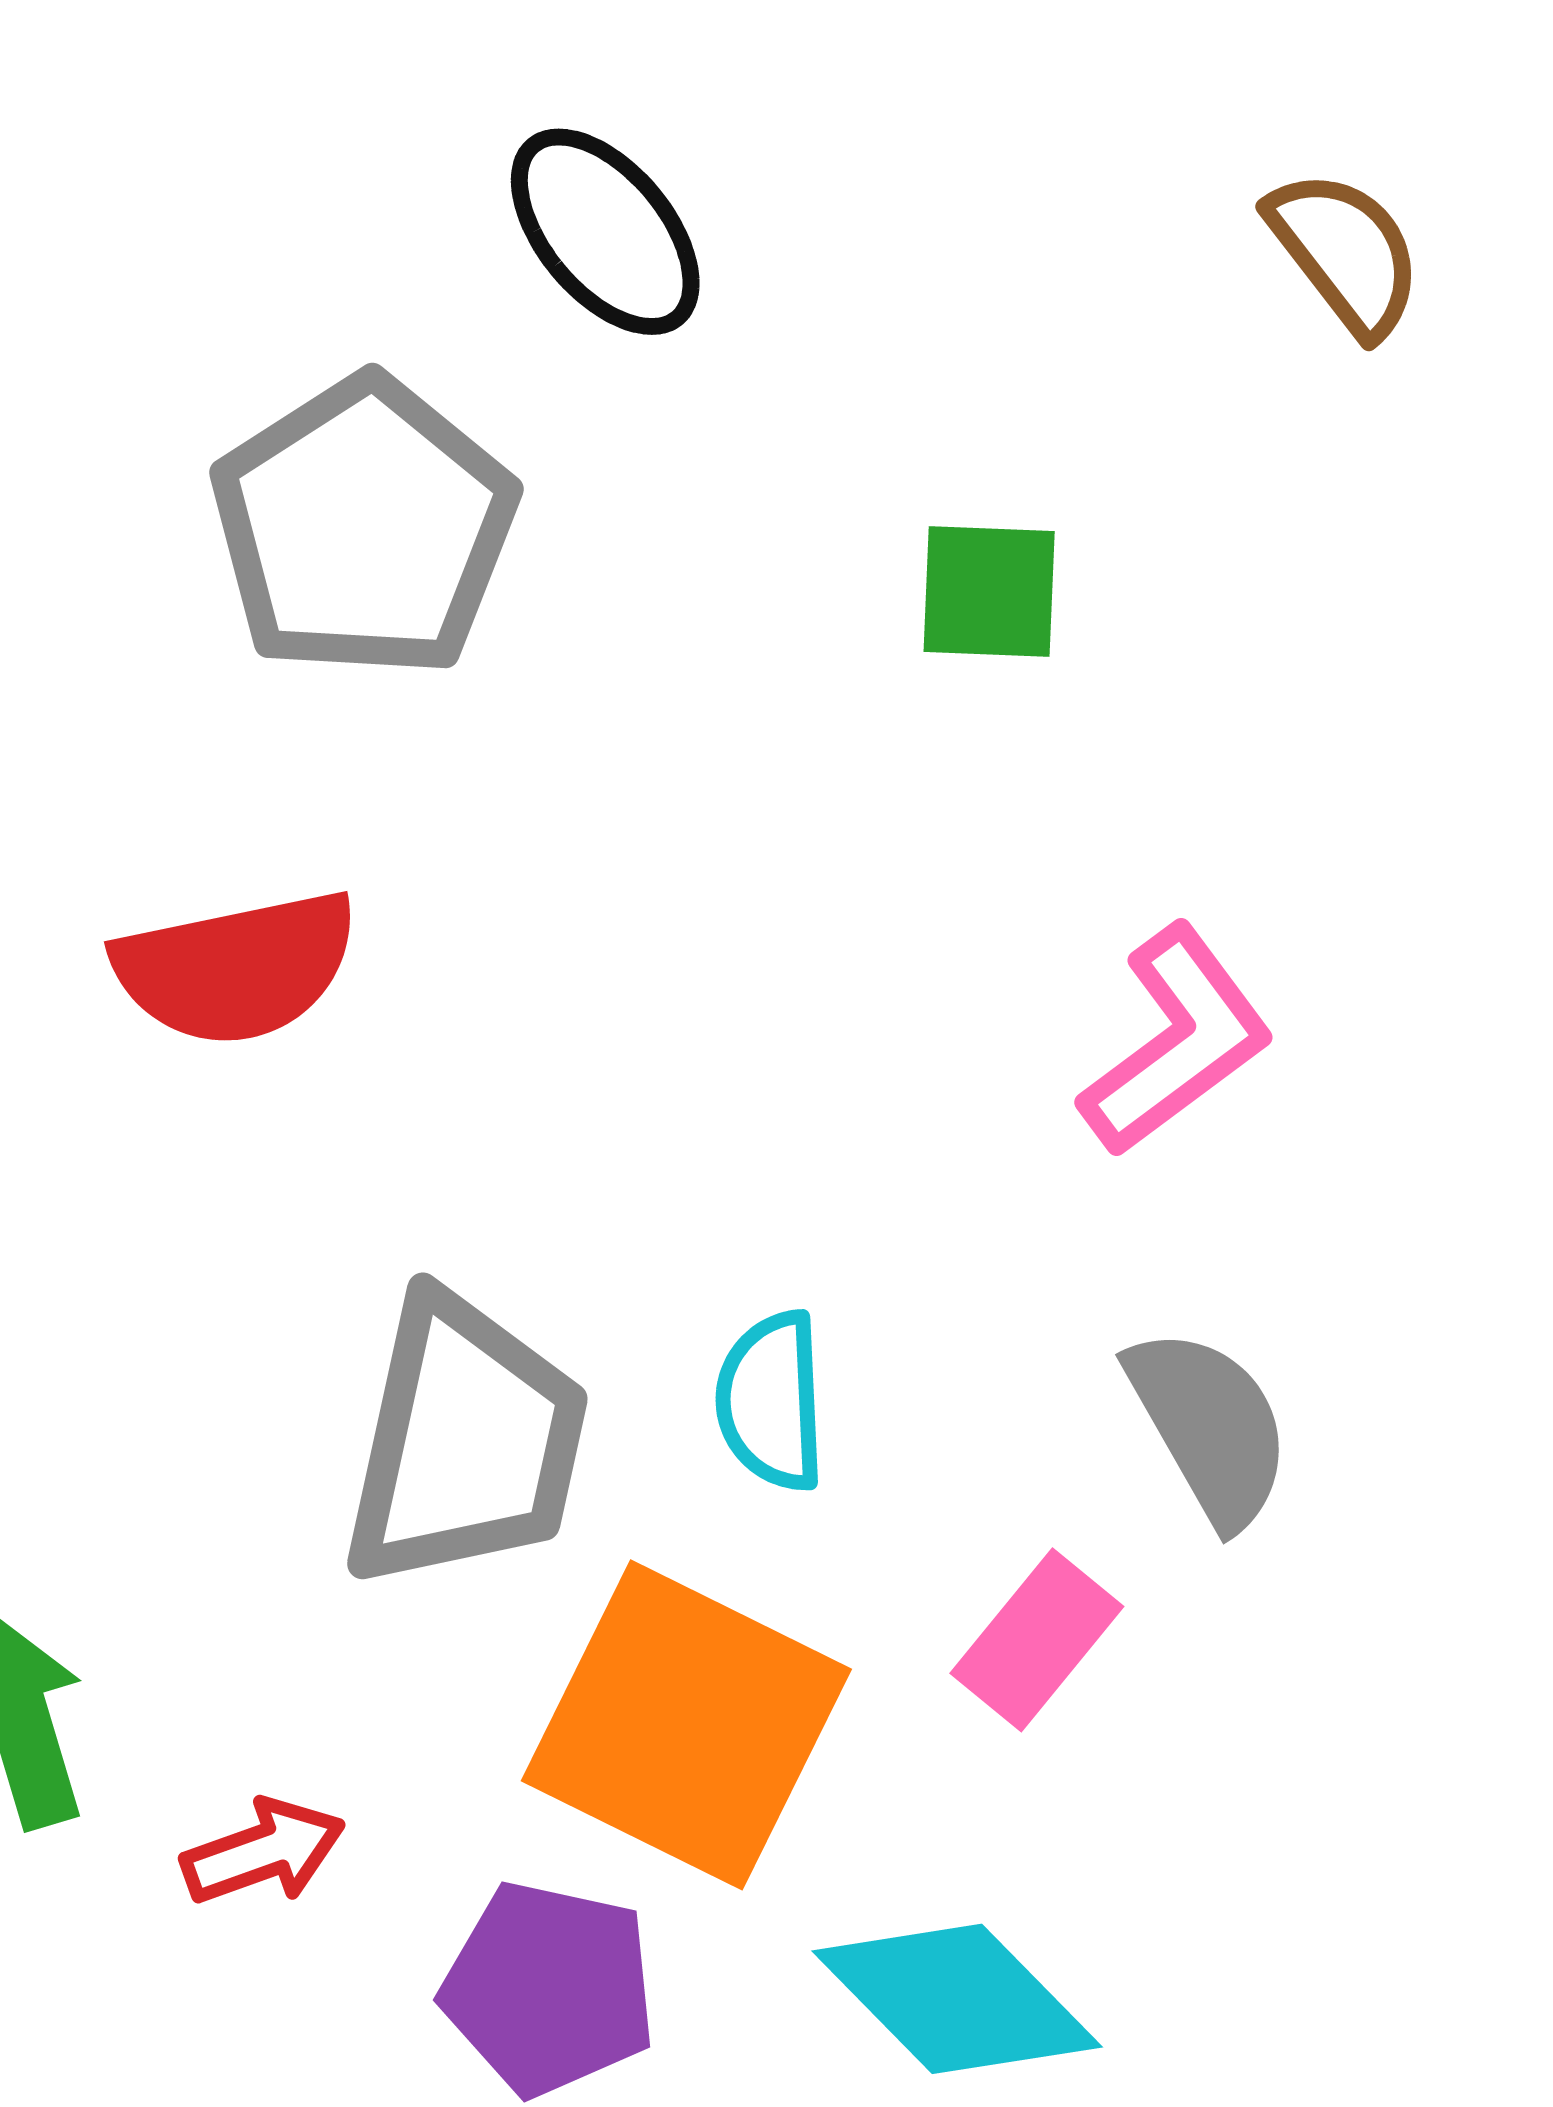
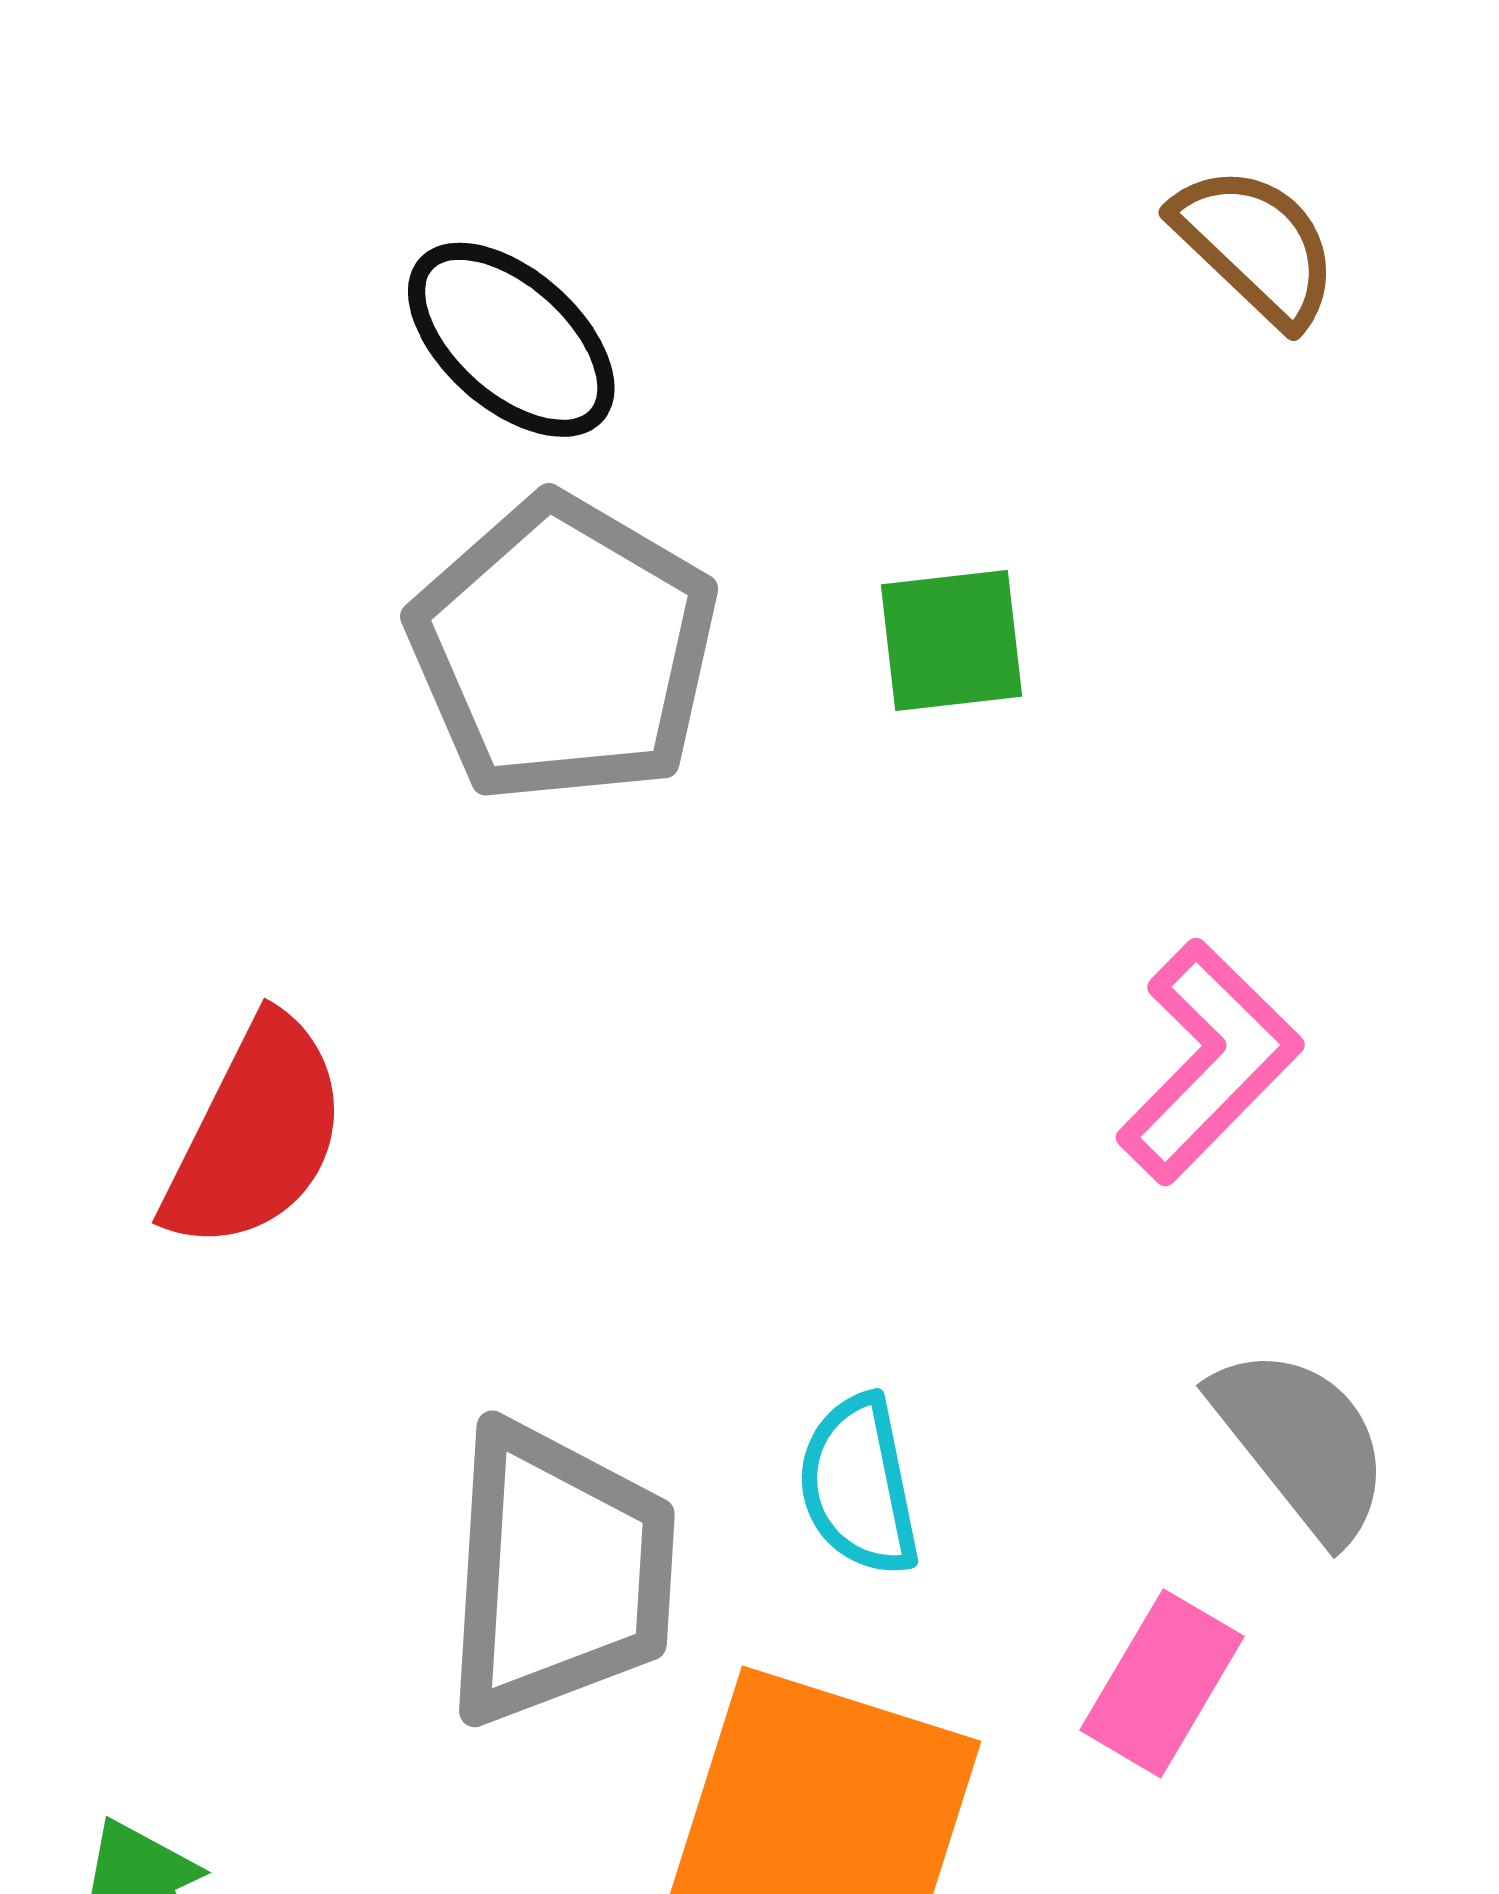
gray pentagon: (364, 527) -> (563, 649), moved
red semicircle: (236, 968) -> (256, 1134), turned -43

